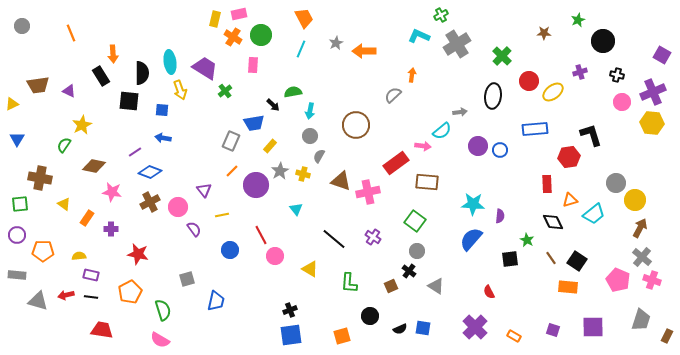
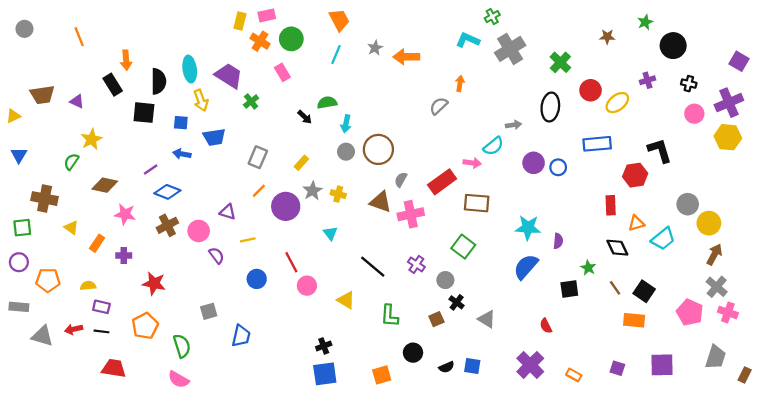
pink rectangle: (253, 65) -> (282, 72), turned -35
blue trapezoid: (254, 123) -> (214, 137), moved
brown circle: (356, 125) -> (378, 149), moved
gray semicircle: (319, 156) -> (401, 180), moved
purple triangle: (204, 190) -> (228, 212), turned -35
gray circle: (417, 251) -> (445, 280), moved

